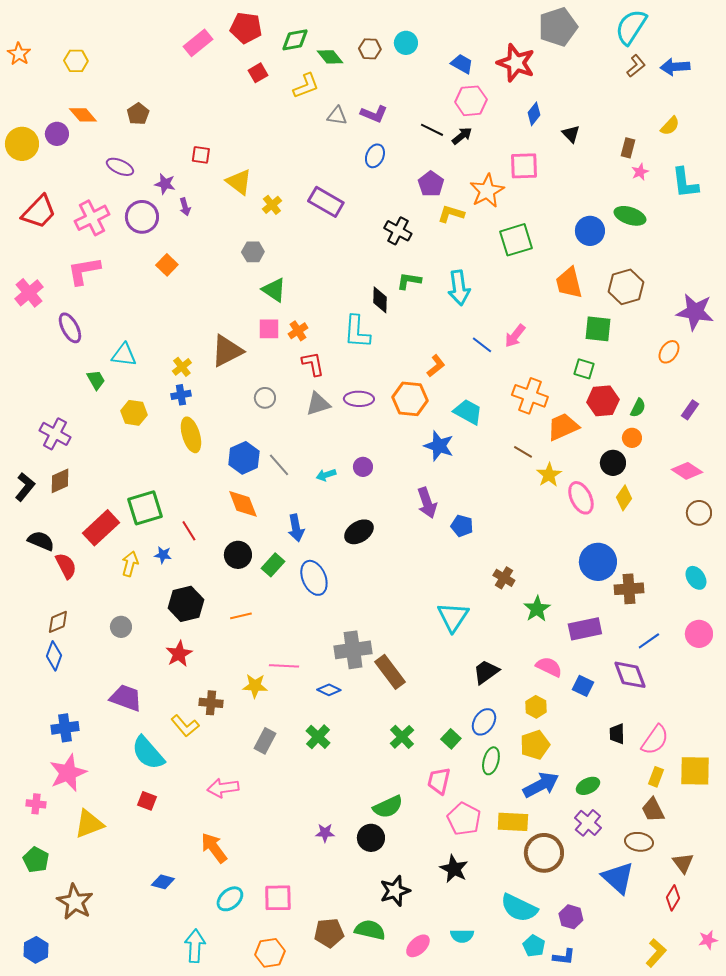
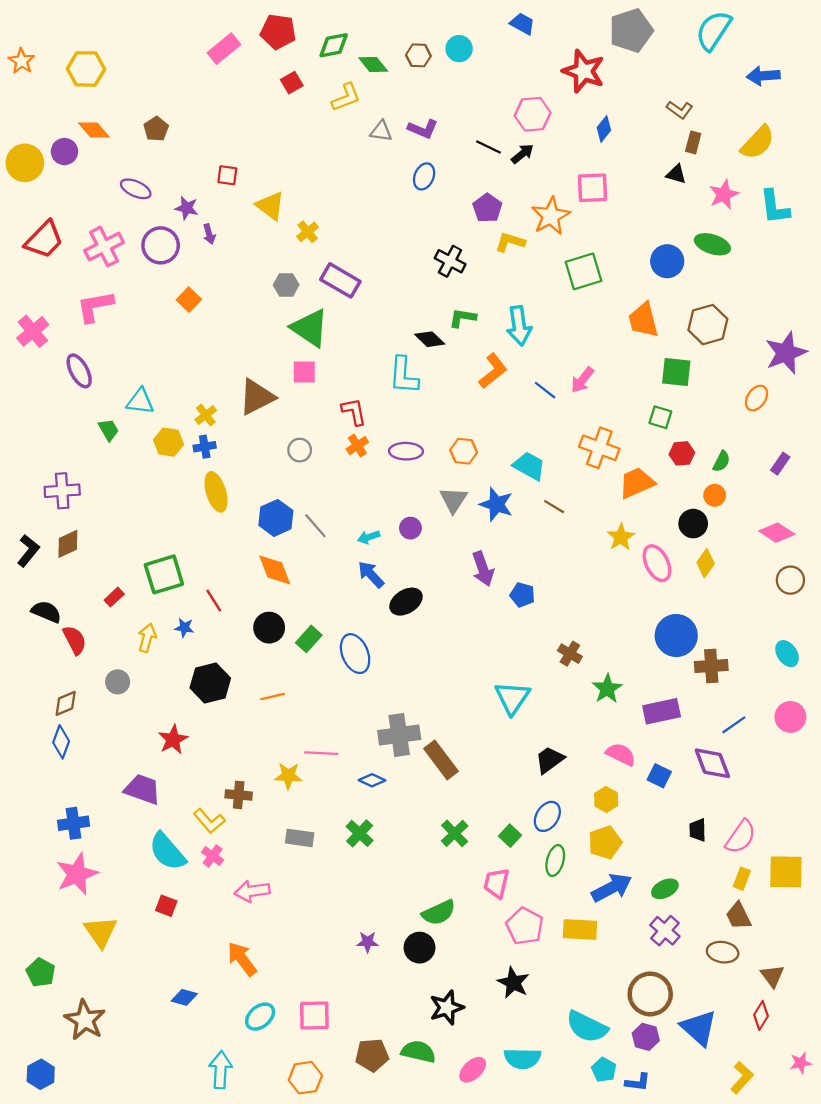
yellow hexagon: (76, 61) -> (86, 69), size x1.4
blue trapezoid: (462, 64) -> (522, 24), moved
brown L-shape: (636, 66) -> (680, 110), moved, turned 75
yellow semicircle: (670, 126) -> (758, 142), size x1.6
black triangle: (571, 134) -> (676, 174), moved, turned -30
brown rectangle: (628, 148) -> (693, 142), moved
pink star: (640, 172) -> (724, 194), size x1.5
purple rectangle: (326, 202) -> (340, 280), moved
green triangle: (274, 290) -> (310, 328), size x1.4
black diamond: (380, 300) -> (430, 339), turned -48
purple star: (695, 312) -> (786, 353), turned -30
orange cross: (298, 331) -> (357, 446), moved
orange L-shape: (436, 366) -> (493, 371), moved, size x1.4
orange hexagon: (410, 399) -> (464, 451), size x0.7
red hexagon: (603, 401) -> (682, 453), size x0.7
gray triangle: (318, 404) -> (453, 500), moved, turned -40
yellow hexagon: (134, 413) -> (168, 442), moved
purple cross: (55, 434) -> (62, 491), turned -32
brown line: (523, 452) -> (554, 507), moved
red rectangle: (101, 528) -> (114, 597), size x0.5
blue arrow: (296, 528) -> (371, 574), moved, turned 148
gray circle: (121, 627) -> (118, 682), moved
red star: (179, 654) -> (173, 740), moved
gray rectangle: (265, 741) -> (300, 838), turned 70
pink cross: (36, 804) -> (213, 856), moved, turned 30
yellow triangle: (89, 824) -> (101, 932), turned -44
brown circle: (544, 853) -> (650, 994), moved
blue triangle: (618, 878) -> (699, 1028), moved
cyan semicircle: (462, 936) -> (522, 1058), size x1.4

